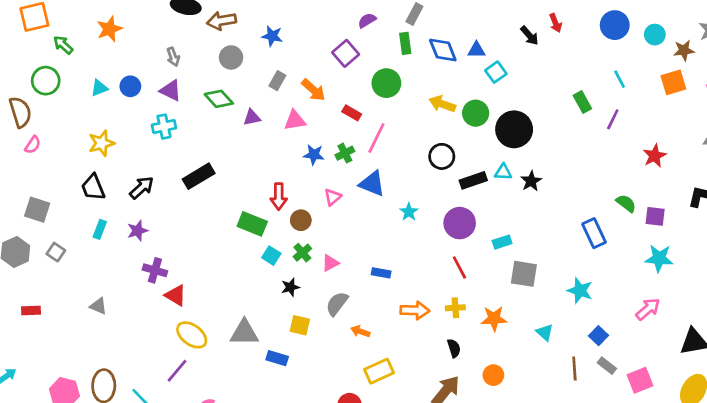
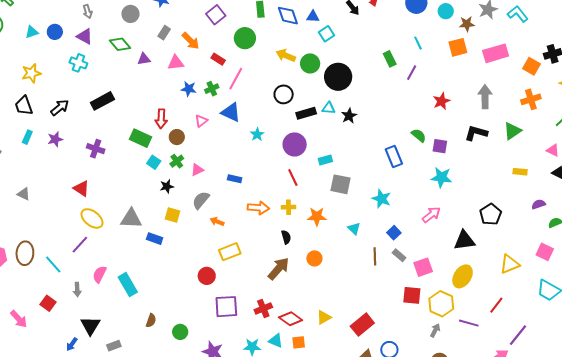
cyan cross: (164, 127) -> (78, 63), turned 30
purple cross: (155, 270) -> (96, 149), moved

